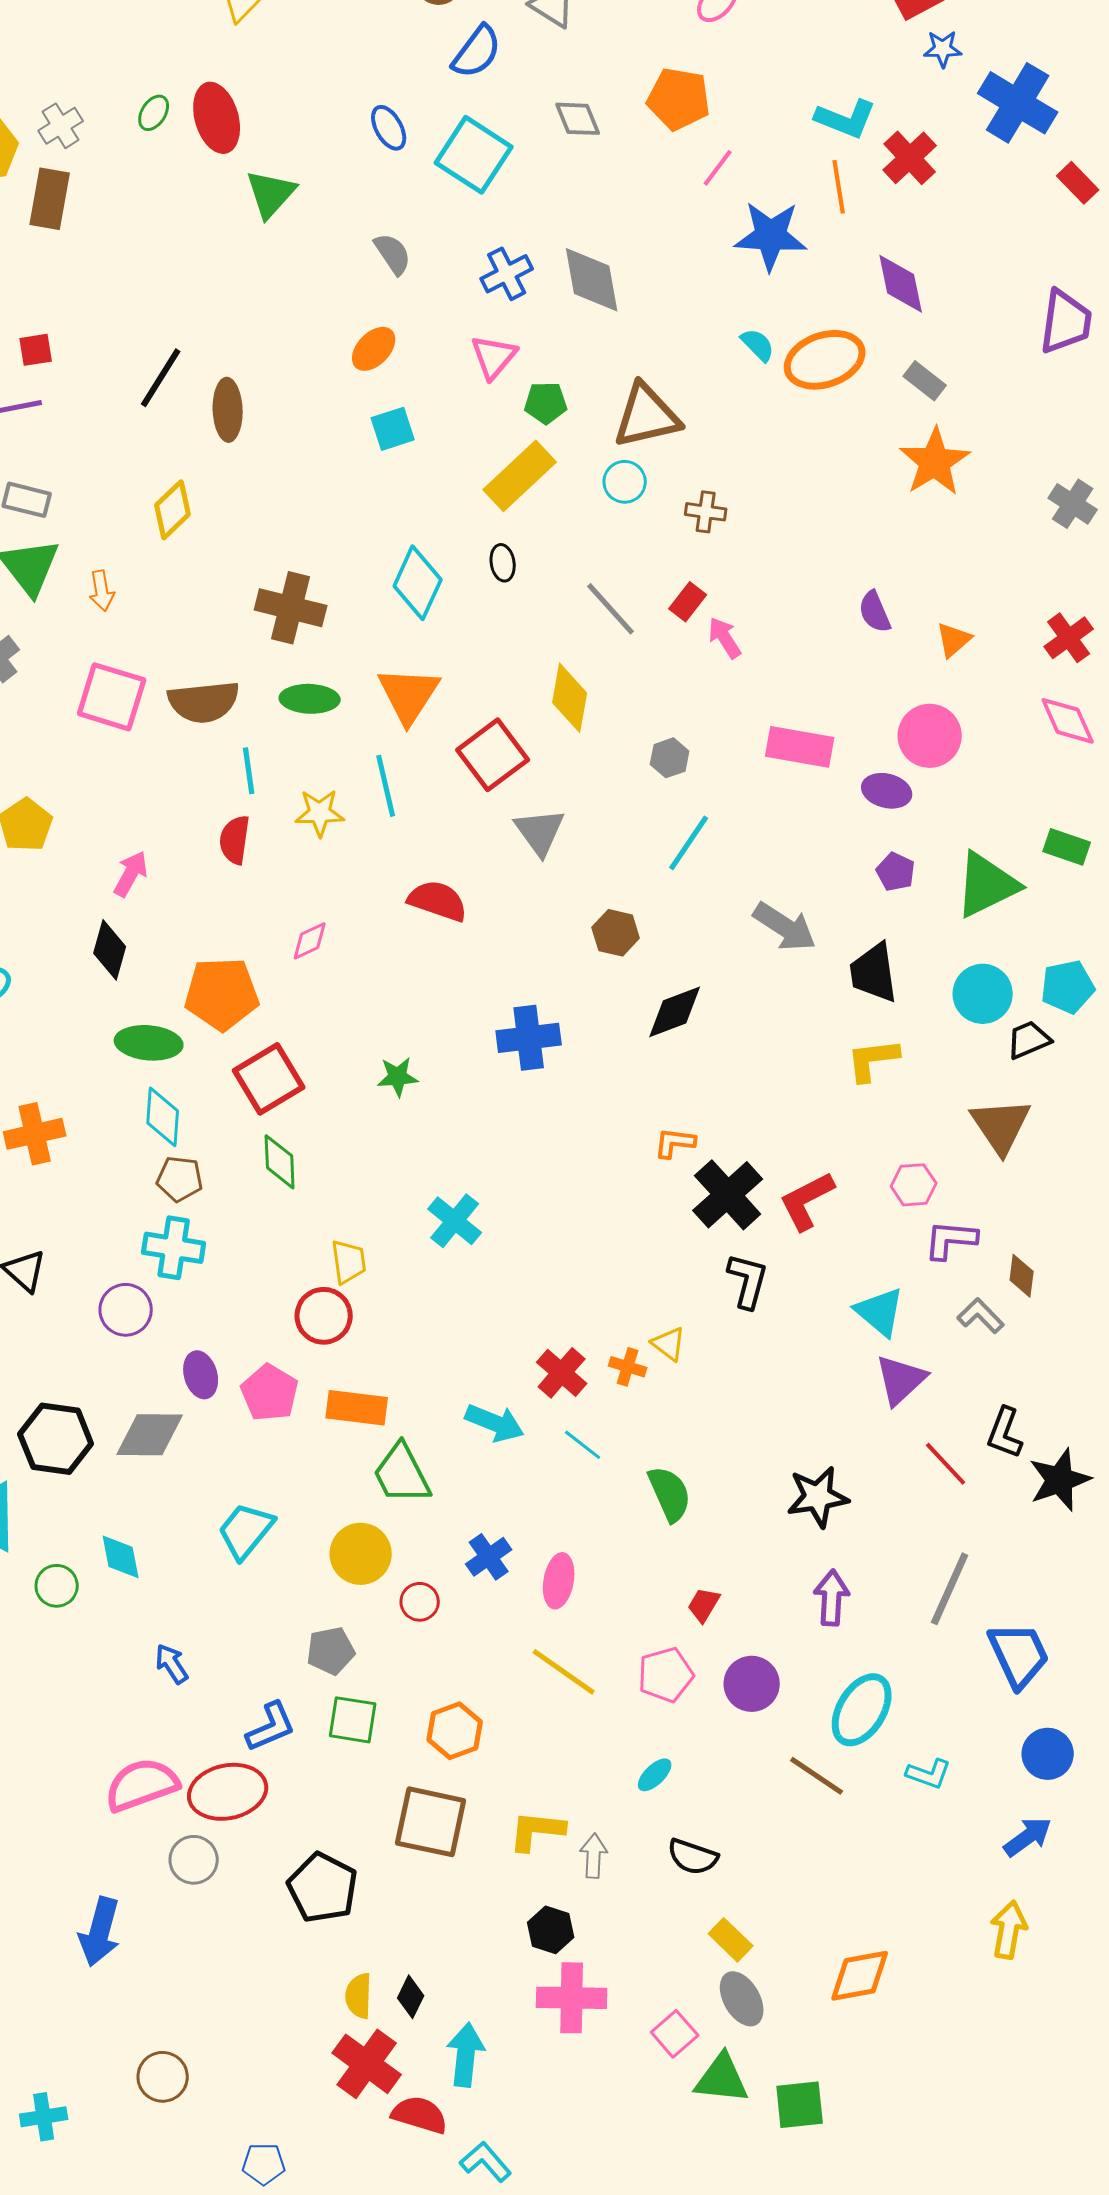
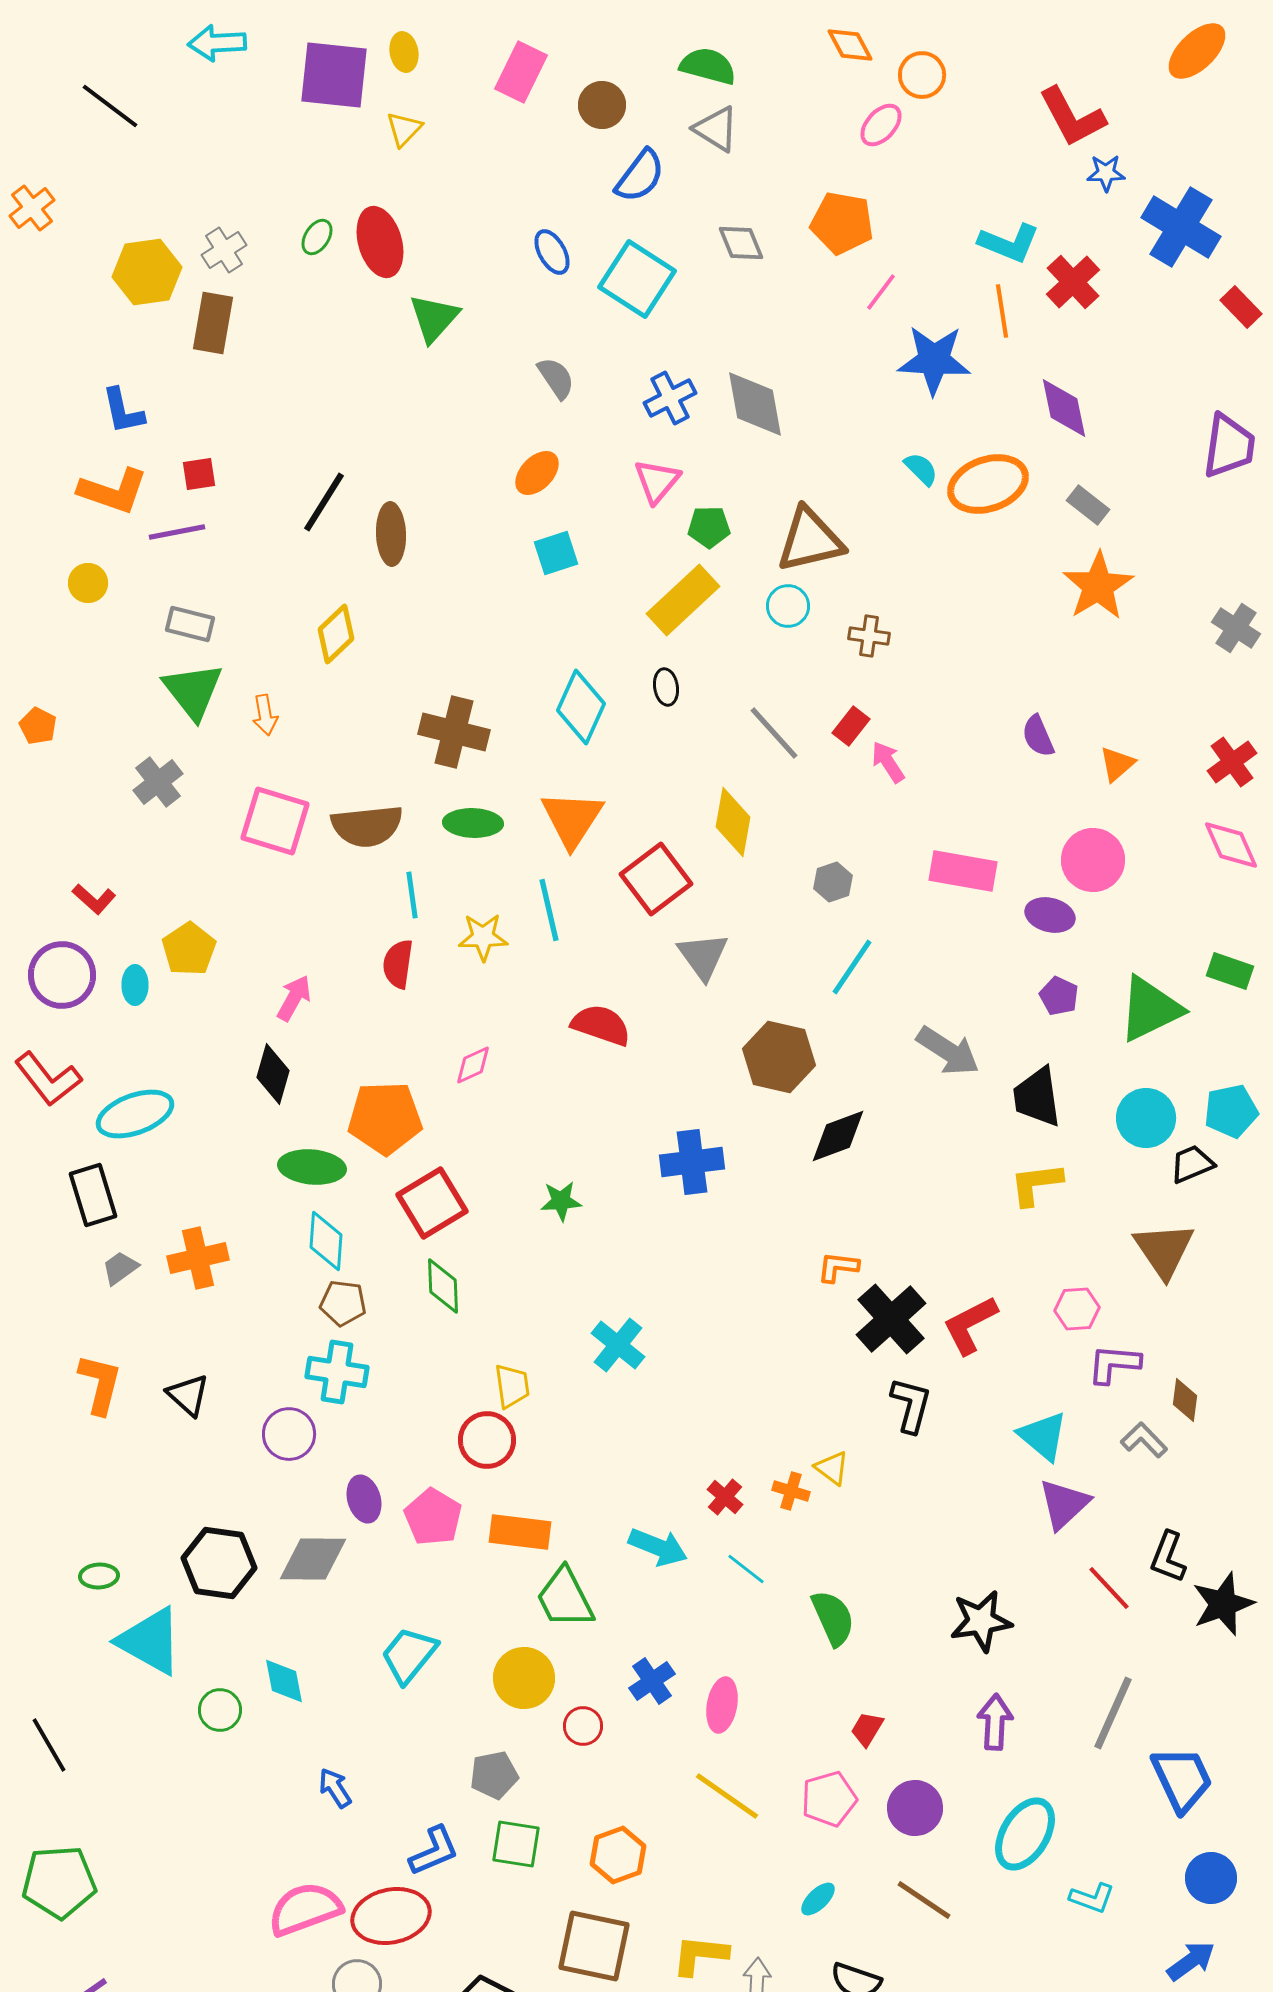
brown hexagon: (616, 933) -> (779, 1057), size x1.5
red cross: (562, 1373) -> (725, 1497), size x0.7
brown line: (817, 1776) -> (924, 1900), moved

